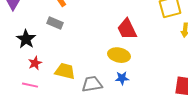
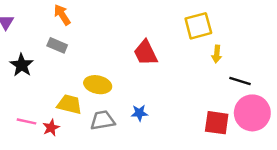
yellow ellipse: (119, 55) -> (98, 85), moved
red star: (35, 63) -> (51, 128), moved

